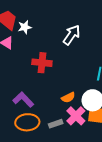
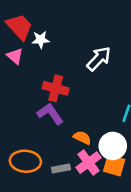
orange semicircle: (68, 97) -> (82, 138), turned -136
purple L-shape: (23, 100) -> (50, 114), moved

